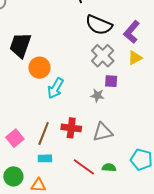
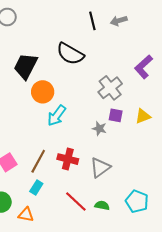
black semicircle: (99, 25) -> (70, 54), moved
yellow triangle: (135, 58) -> (143, 116), moved
gray triangle: (103, 132) -> (100, 167), turned -30
cyan rectangle: (45, 158) -> (36, 187), turned -64

